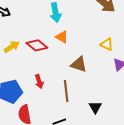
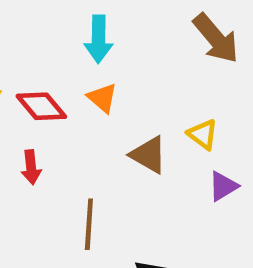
brown triangle: (79, 64) -> (149, 155), moved
red arrow: (39, 81) -> (31, 167), moved

